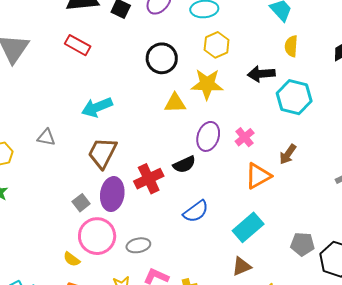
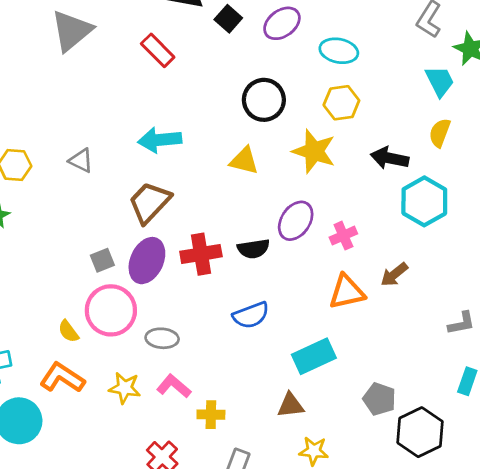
yellow triangle: (175, 103) -> (244, 161), moved

